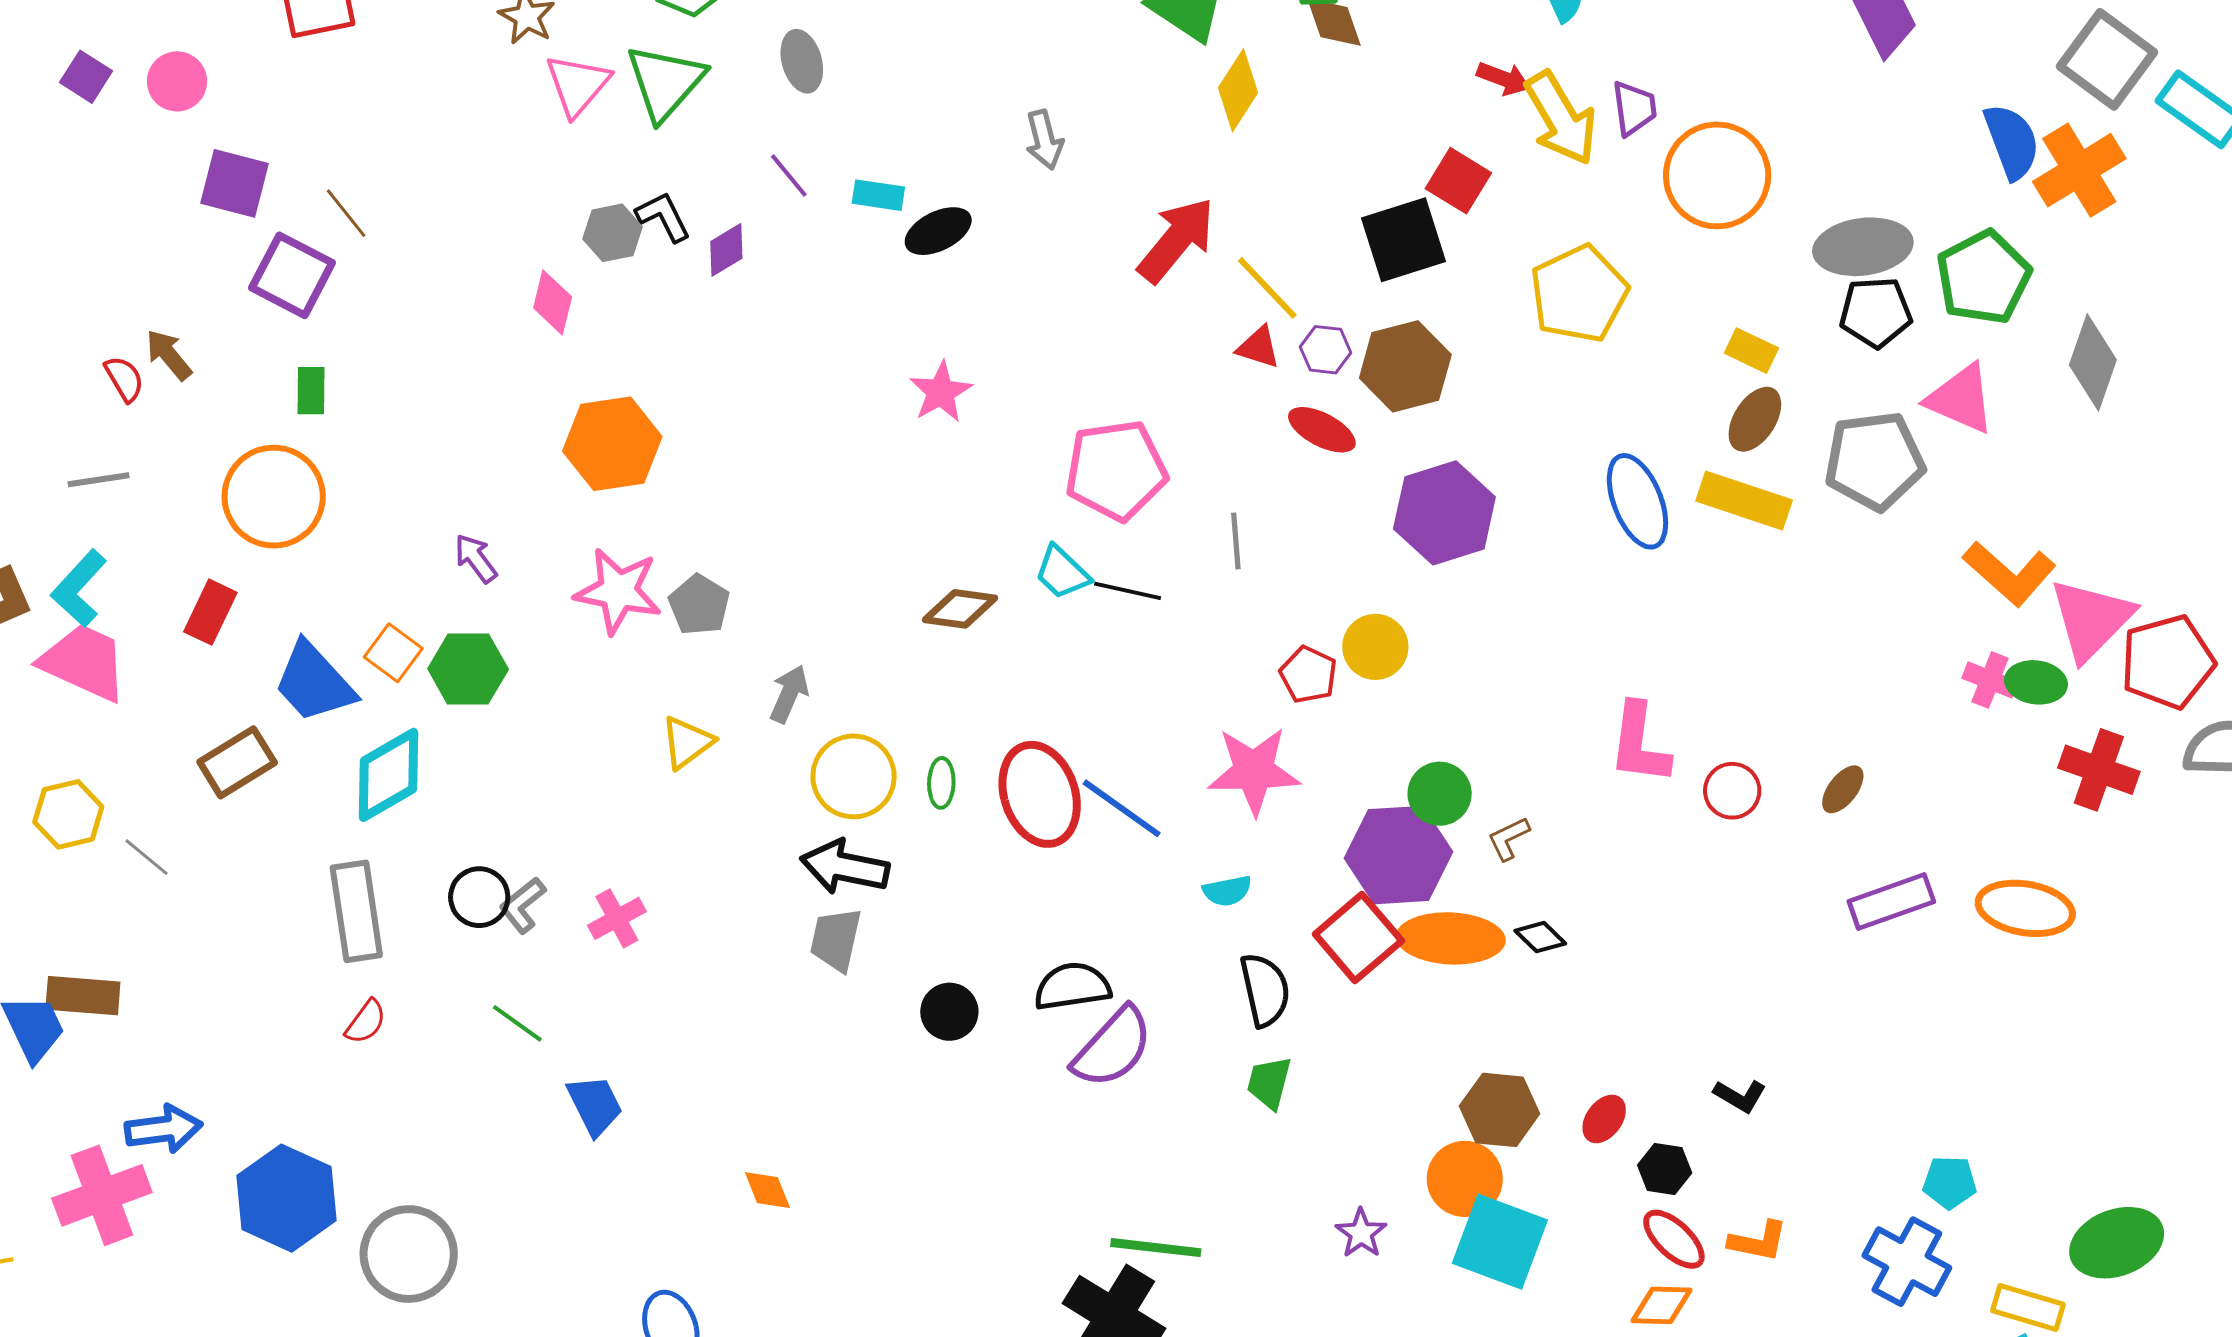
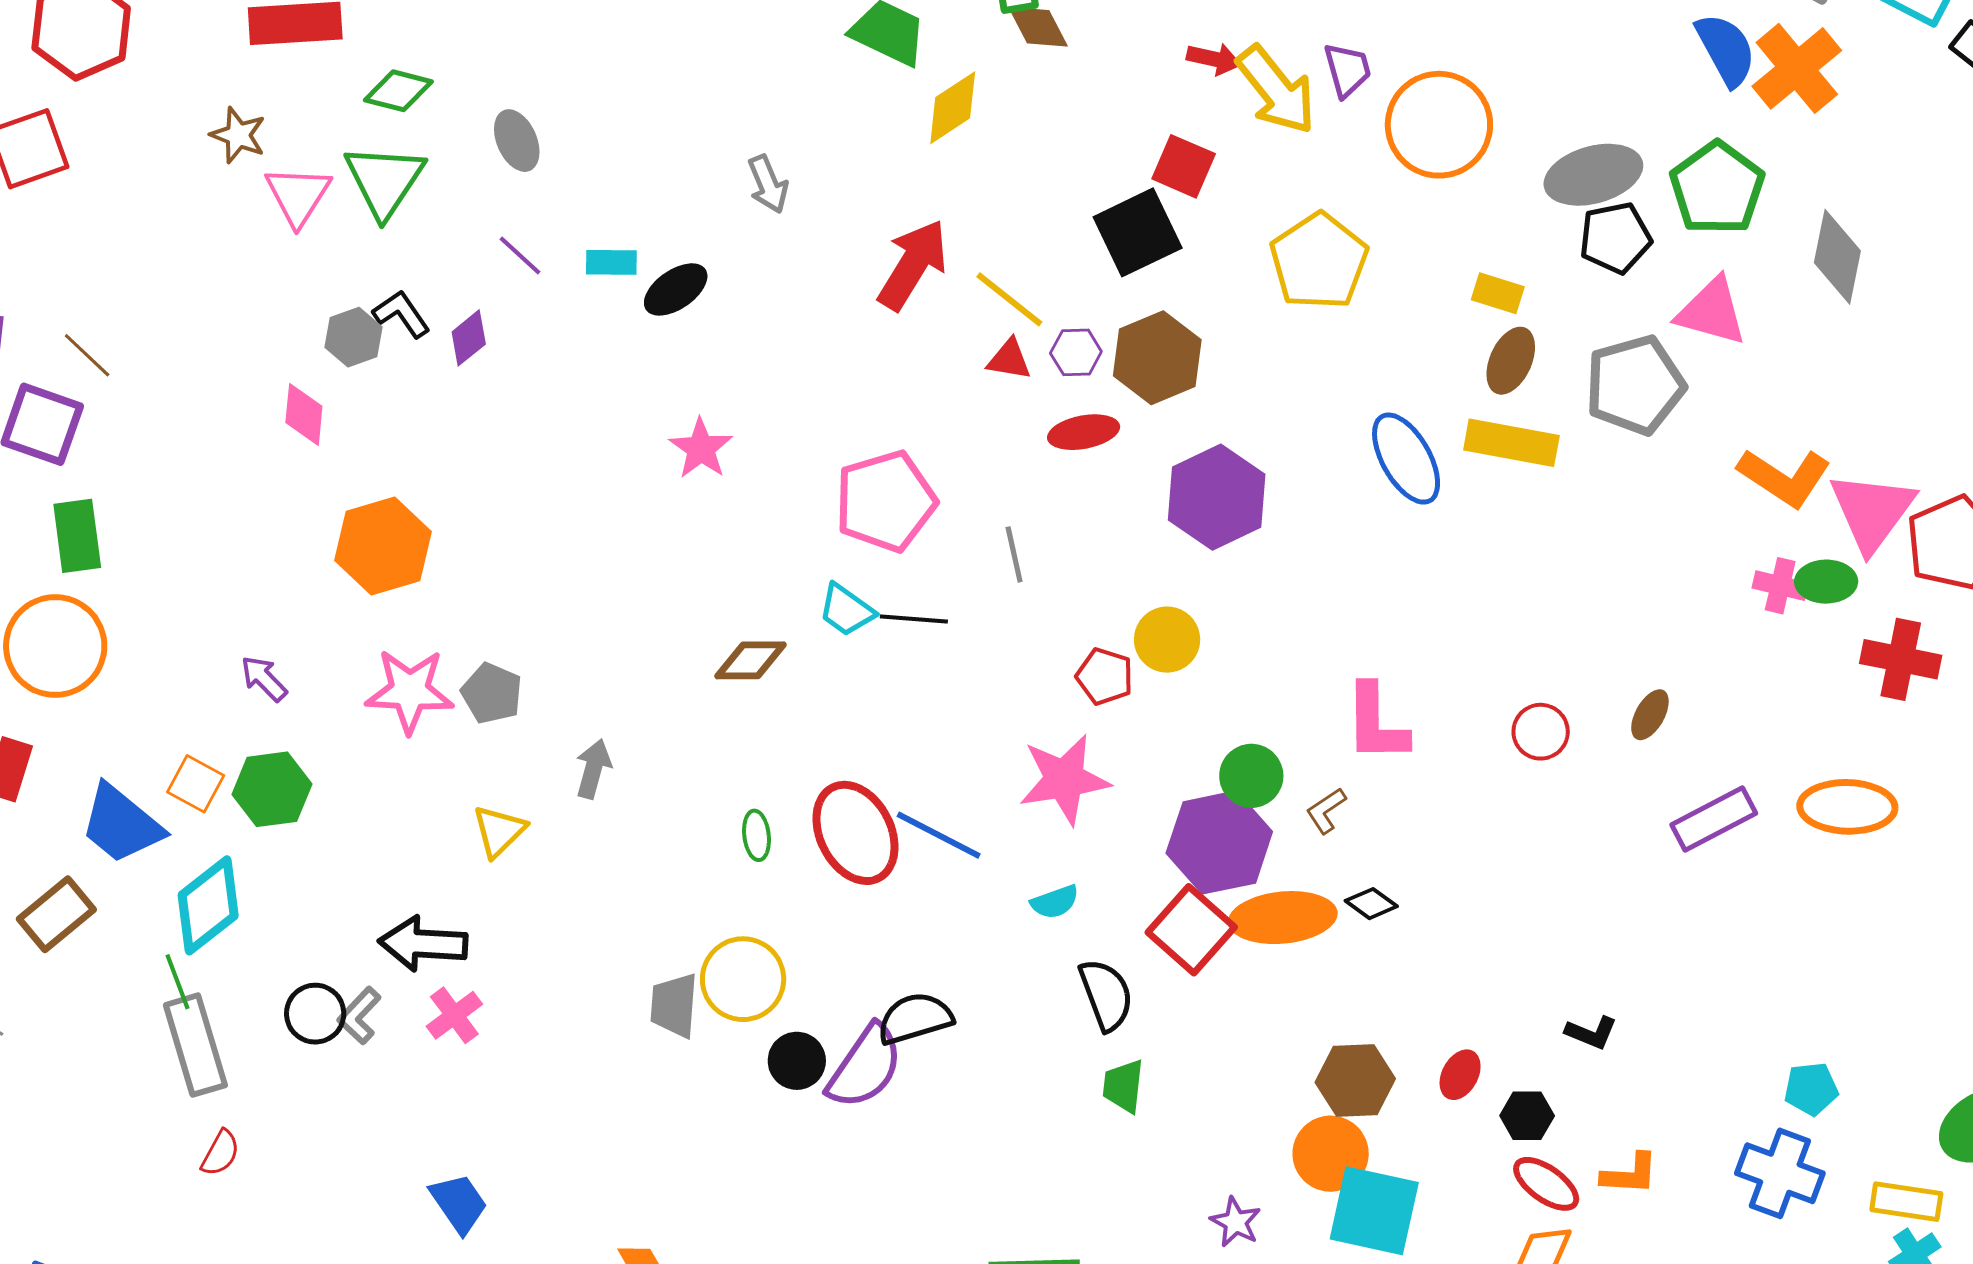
yellow diamond: (1238, 90) -> (953, 108), turned 32
green rectangle: (311, 391) -> (77, 536), size x1.5
red ellipse: (1322, 430) -> (1084, 432), turned -30
pink L-shape: (1639, 744) -> (1376, 723), moved
yellow circle: (854, 776) -> (743, 979), moved
black arrow: (845, 867) -> (423, 944), moved
green line: (517, 1023) -> (178, 982), moved, turned 42
purple semicircle: (1113, 1048) -> (865, 1067), moved

